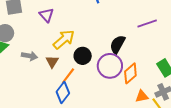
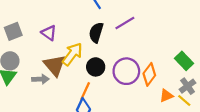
purple line: (147, 23) -> (125, 23), moved
black semicircle: (118, 44) -> (96, 33), moved
brown triangle: (52, 62) -> (55, 65), moved, size x1.6

